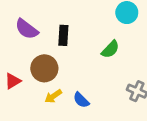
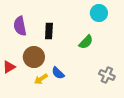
purple semicircle: (27, 29) -> (20, 26), turned 42
blue semicircle: (81, 100) -> (58, 73), moved

